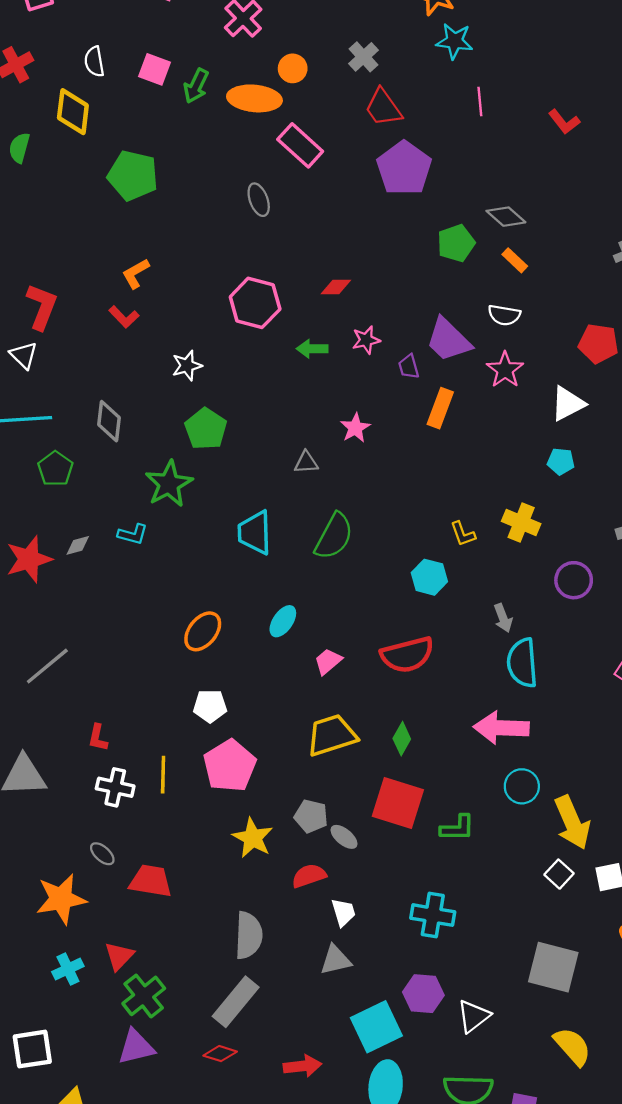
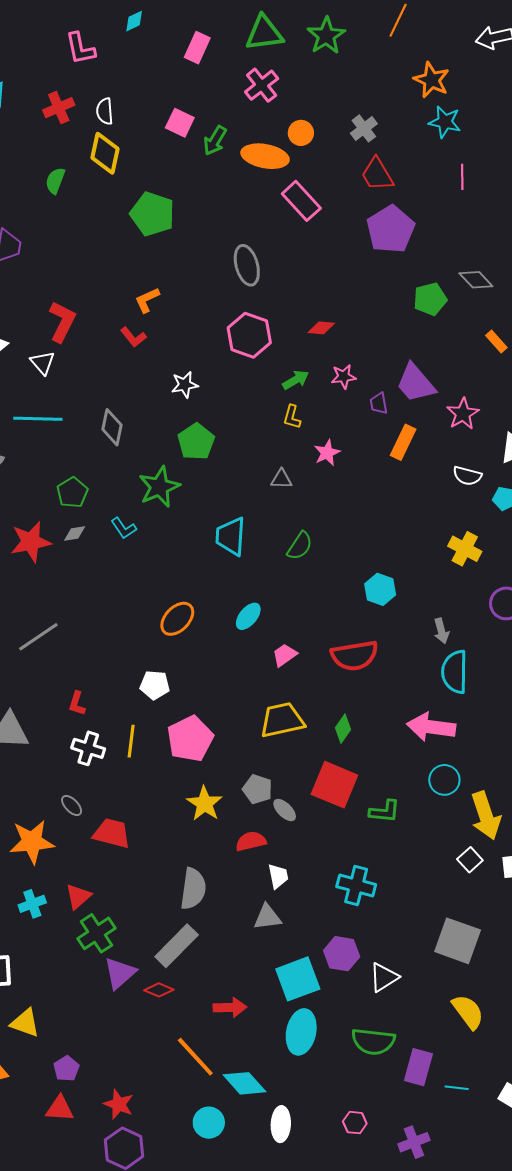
white semicircle: (94, 62) -> (105, 111), moved
gray ellipse: (259, 200) -> (247, 265), moved, size x1.4
orange rectangle: (515, 260) -> (496, 342), moved
white semicircle: (504, 315) -> (467, 476), moved
green arrow: (312, 349) -> (296, 380), turned 144
green pentagon: (55, 469) -> (72, 493), moved
cyan L-shape: (133, 534) -> (124, 528), turned 36
yellow L-shape: (463, 534) -> (292, 417), moved, turned 30
green semicircle: (334, 536) -> (300, 546), size x0.7
white pentagon: (210, 706) -> (155, 685), moved
purple triangle: (136, 1047) -> (120, 973), moved, turned -33

